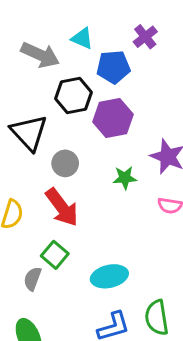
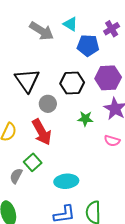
black hexagon: (74, 95) -> (72, 83), moved
purple hexagon: (113, 118) -> (108, 78), moved

